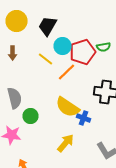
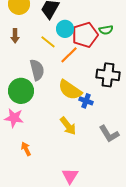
gray semicircle: (14, 98) -> (37, 70), moved
green circle: (30, 116) -> (21, 91), moved, size x1.6
yellow arrow: (66, 143) -> (68, 126), turned 102

